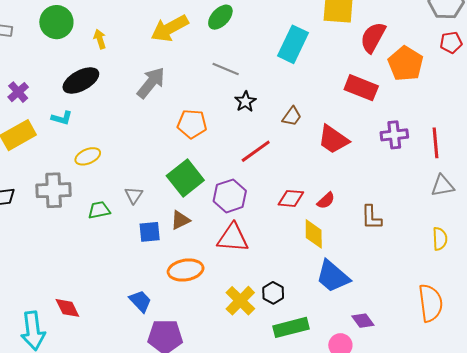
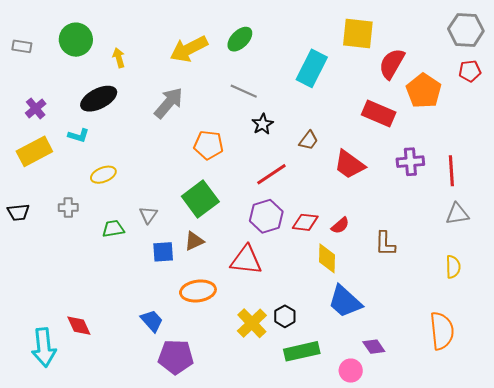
gray cross: (54, 190) -> (68, 208), size x0.6
purple hexagon: (230, 196) -> (266, 216), moved

